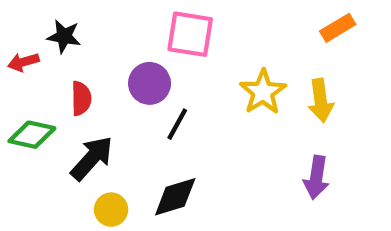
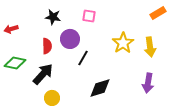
pink square: (190, 34) -> (89, 16), size x0.6
black star: (64, 36) -> (53, 17), moved
red semicircle: (81, 98) -> (47, 46), moved
black diamond: (175, 197) -> (100, 88), moved

